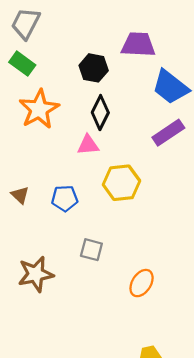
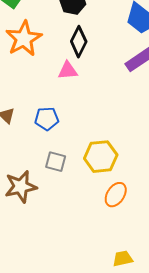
yellow hexagon: (121, 183) -> (101, 157), moved
gray square: (91, 250) -> (56, 162), moved

